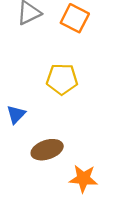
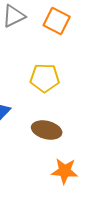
brown ellipse: (47, 150) -> (47, 130), moved, turned 32

